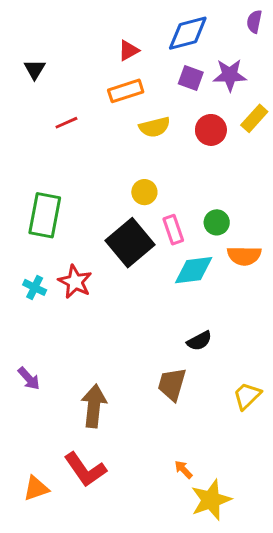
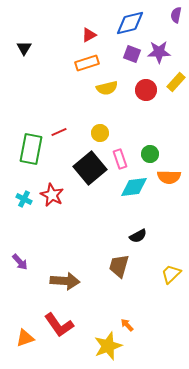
red line: (66, 123) -> (59, 132), moved
brown arrow: (94, 406) -> (65, 281), turned 88
yellow star: (211, 500) -> (108, 346), moved

